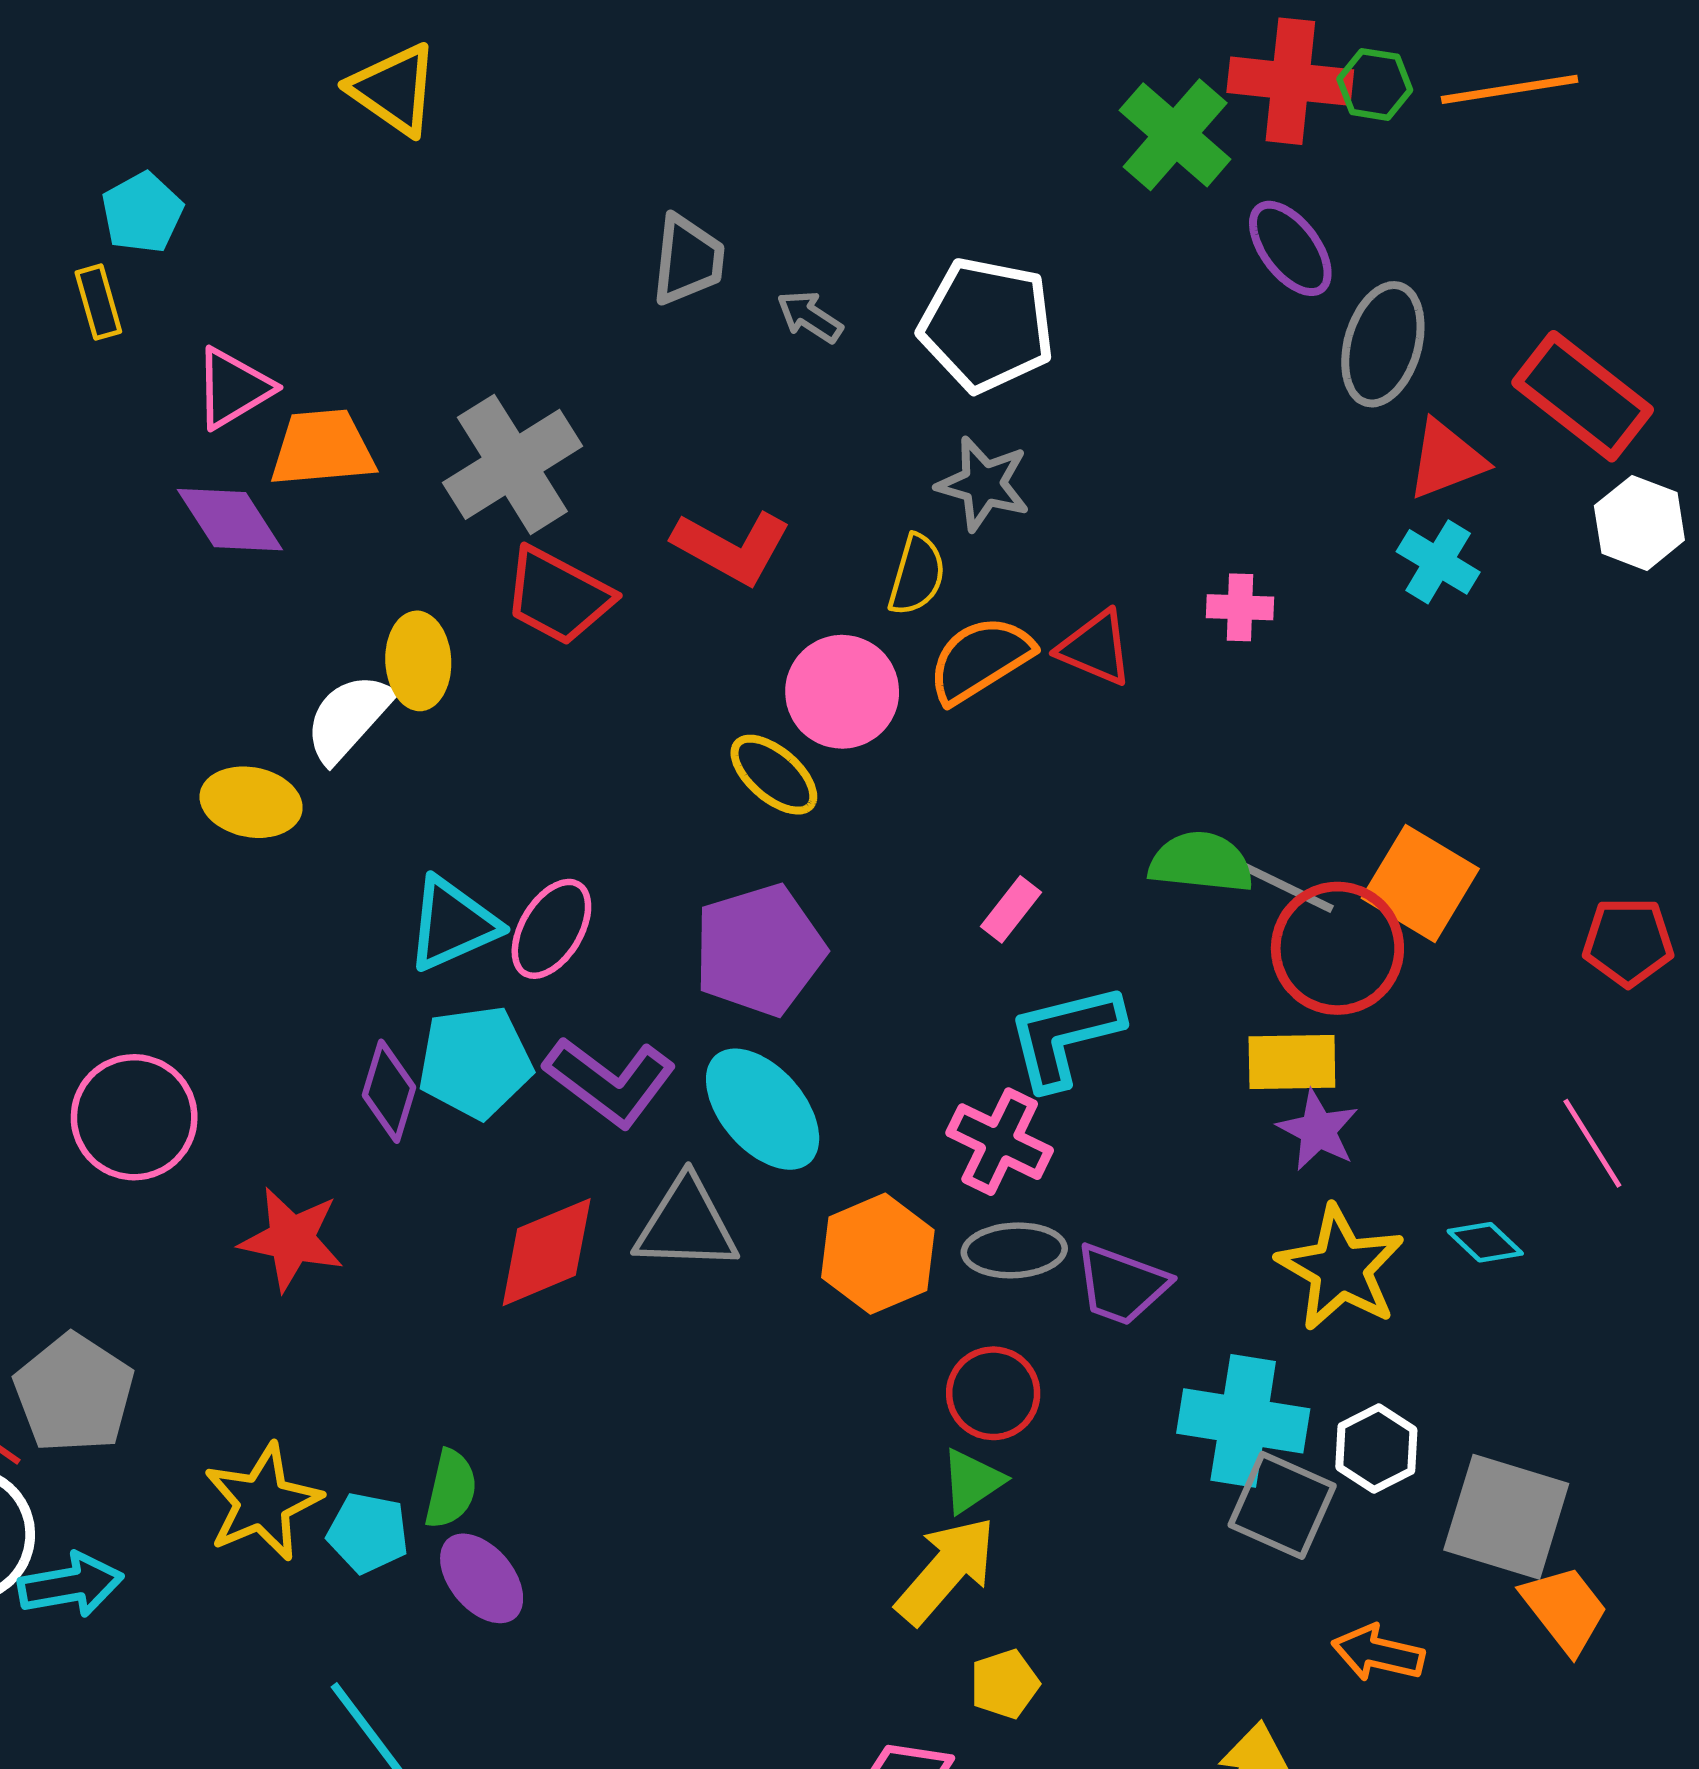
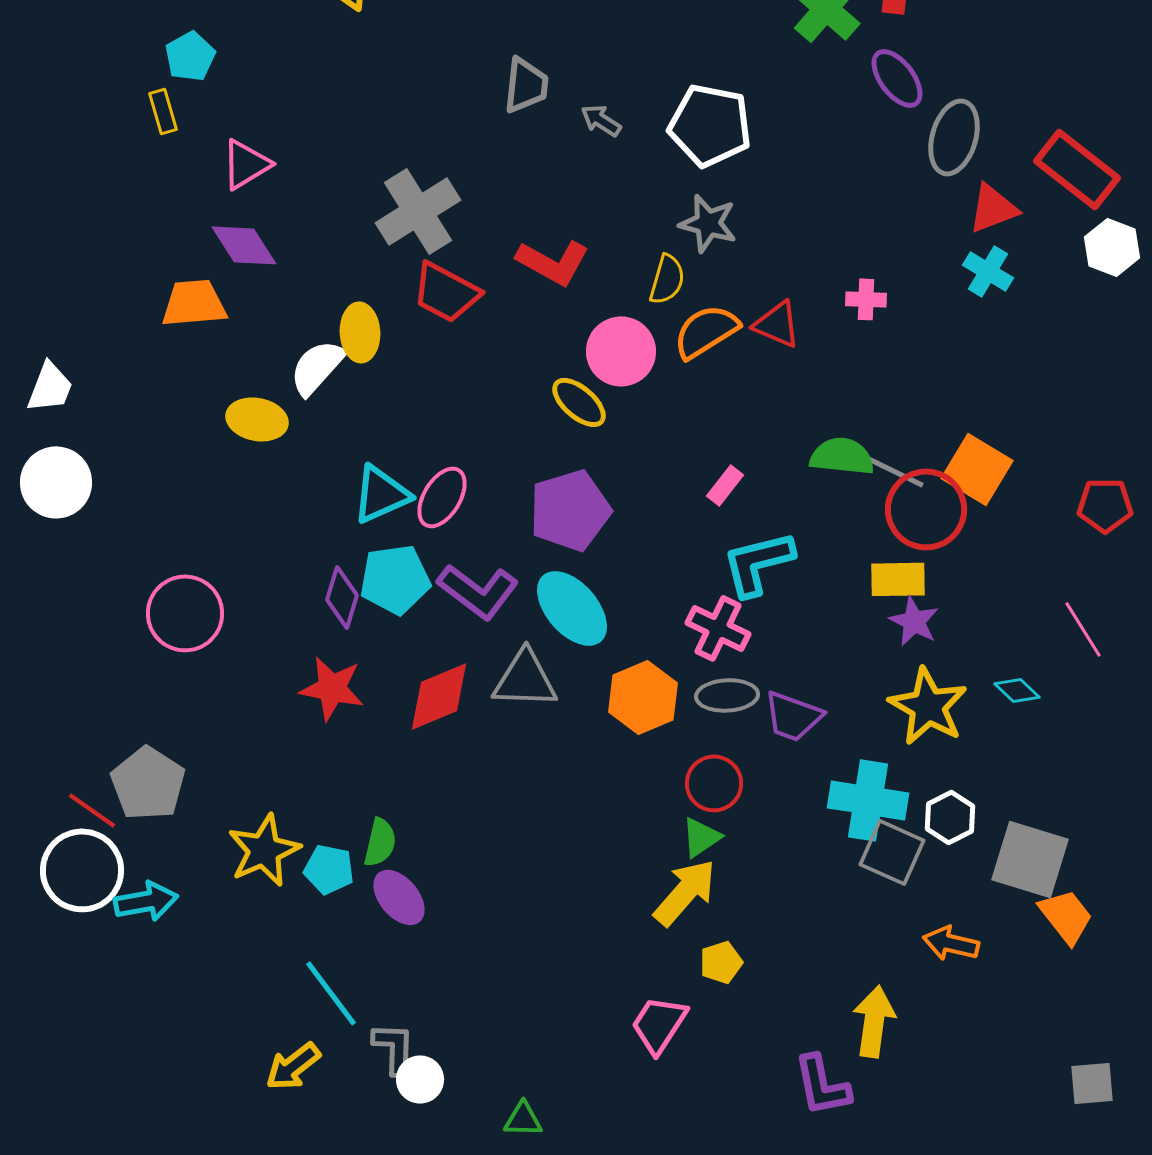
orange trapezoid: (322, 448) -> (194, 303), moved
red star: (292, 1239) -> (332, 688), moved

